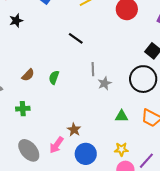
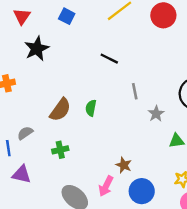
black star: (16, 21) -> (37, 49), size x1.5
brown semicircle: (28, 75) -> (60, 110), size x1.5
gray star: (105, 83) -> (156, 114), moved

